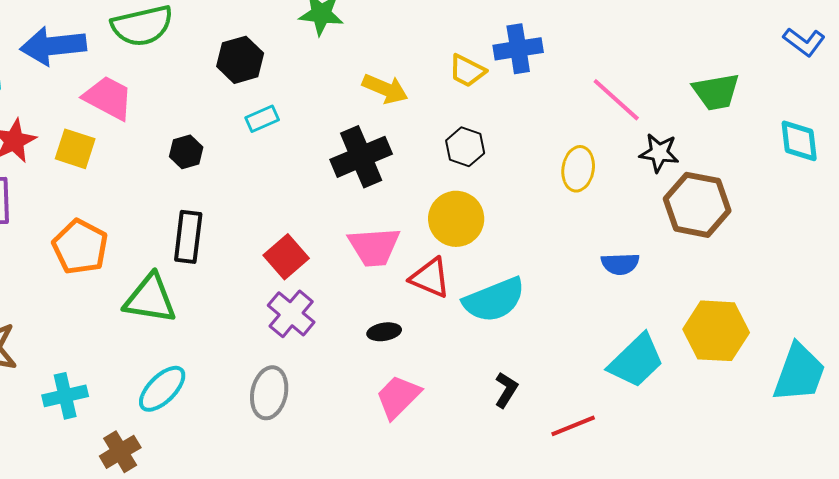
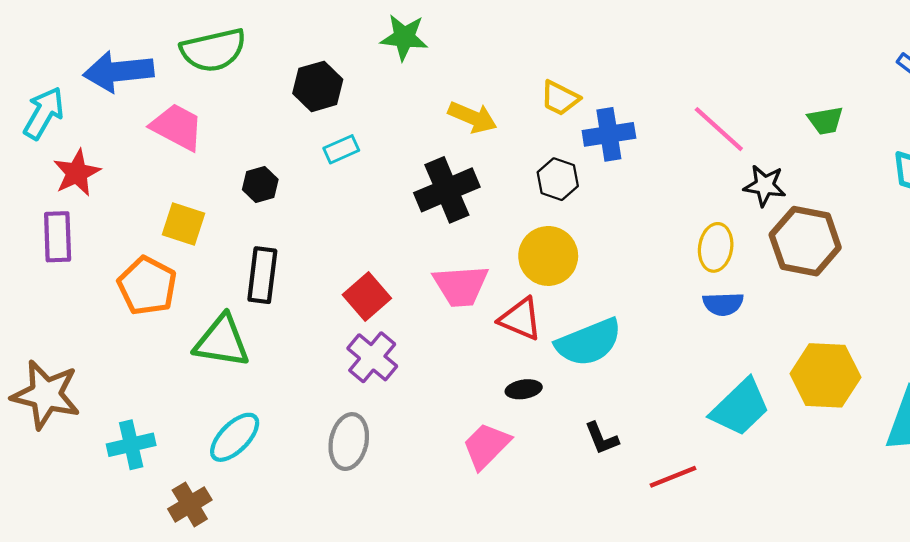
blue cross: (518, 49) -> (609, 134), moved
green trapezoid: (716, 92) -> (825, 121), size x0.7
yellow square: (75, 149) -> (183, 224), moved
yellow ellipse: (578, 169) -> (716, 247), moved
black ellipse: (384, 332) -> (524, 389), moved
black L-shape: (506, 390) -> (602, 438), turned 126

